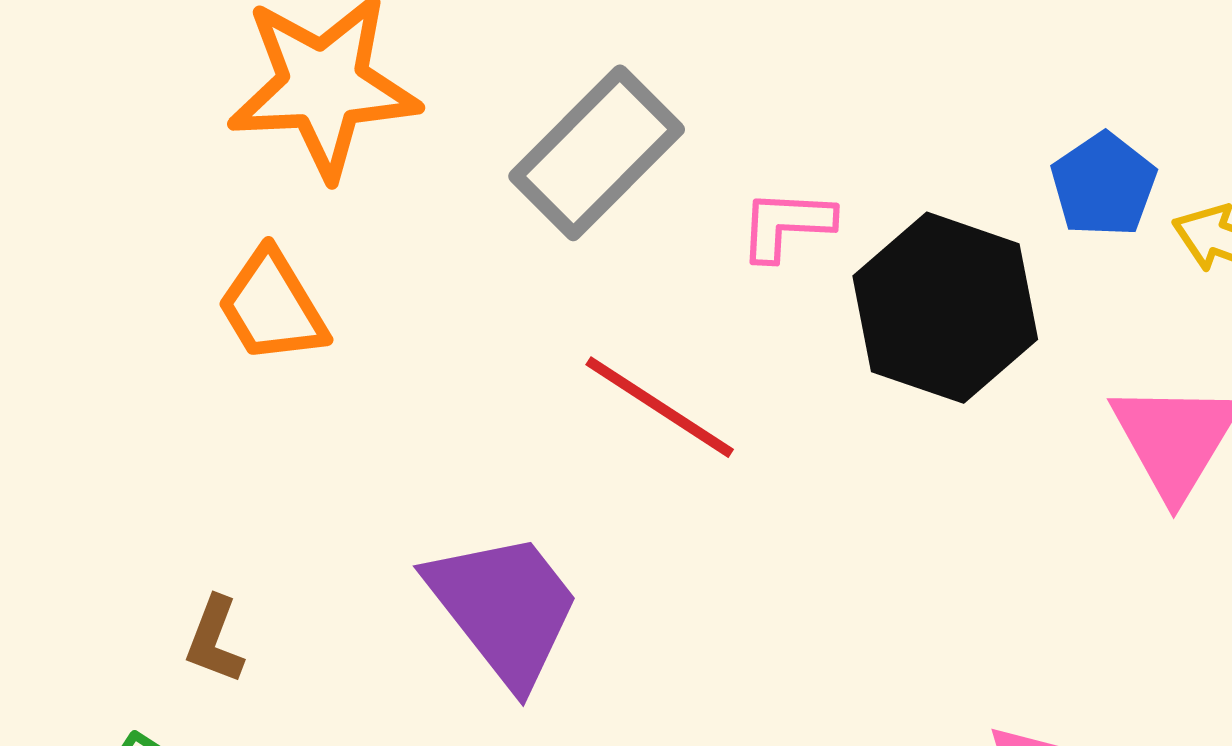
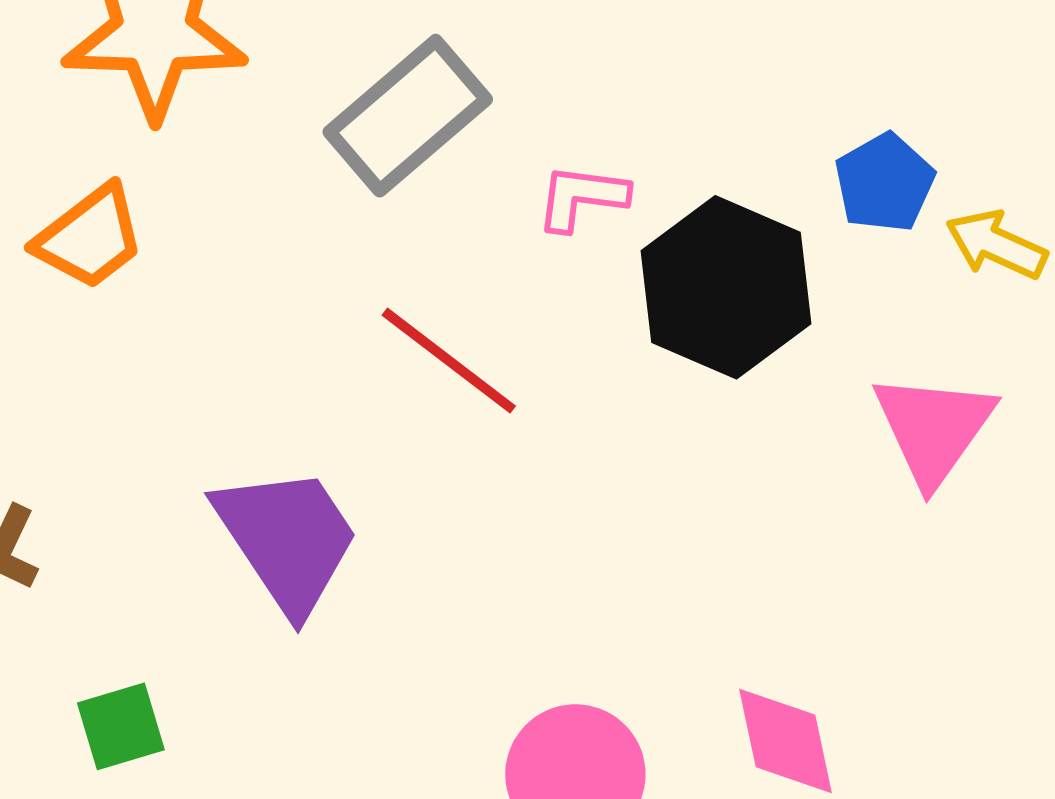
orange trapezoid: (272, 306) -> (90, 237), turned -101

